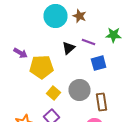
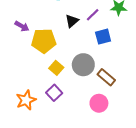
purple line: (88, 42) -> (93, 15), turned -64
brown rectangle: (102, 102) -> (106, 77), turned -42

